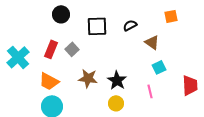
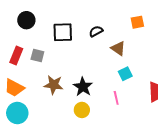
gray square: (72, 49) -> (37, 55), turned -32

